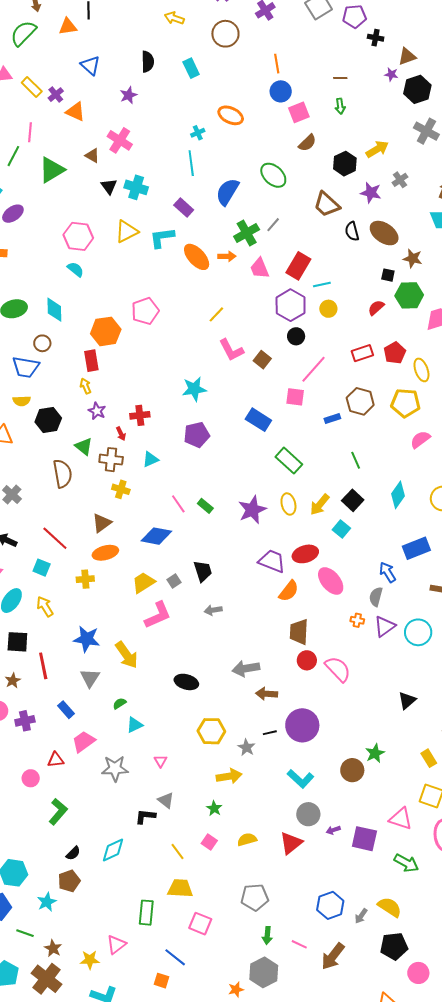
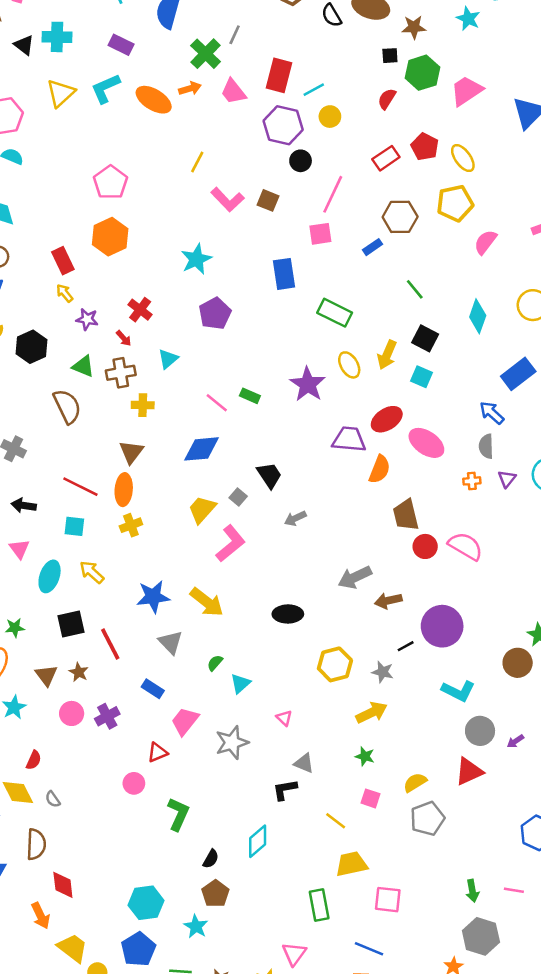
orange hexagon: (106, 331) -> (110, 237), moved
red cross: (140, 415) -> (140, 310), turned -30
blue rectangle: (258, 420) -> (284, 274), turned 65
orange ellipse: (105, 553) -> (124, 490), moved, turned -55
purple triangle: (385, 626) -> (507, 479), size x0.7
red triangle: (291, 843) -> (469, 771), turned 30
gray pentagon: (255, 897) -> (427, 819), moved

